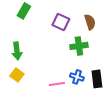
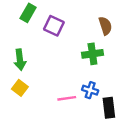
purple square: (61, 22) -> (54, 26), moved
black rectangle: (97, 79) -> (109, 108), moved

